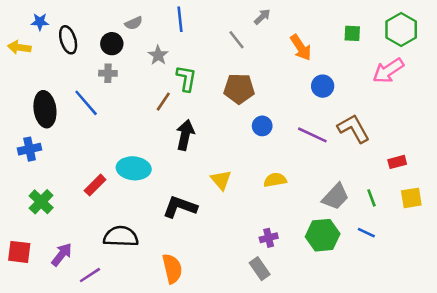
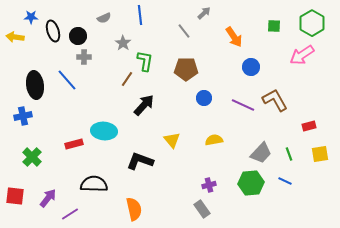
black circle: (112, 44) -> (78, 36), moved
black arrow: (185, 135) -> (144, 105), turned 30
red rectangle: (95, 185) -> (74, 144), turned 30

